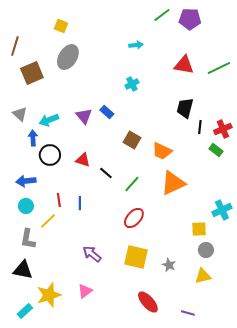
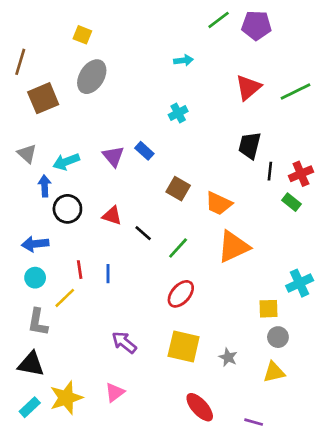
red triangle: (184, 65) -> (248, 87), turned -50
cyan rectangle: (25, 311) -> (30, 407), moved

